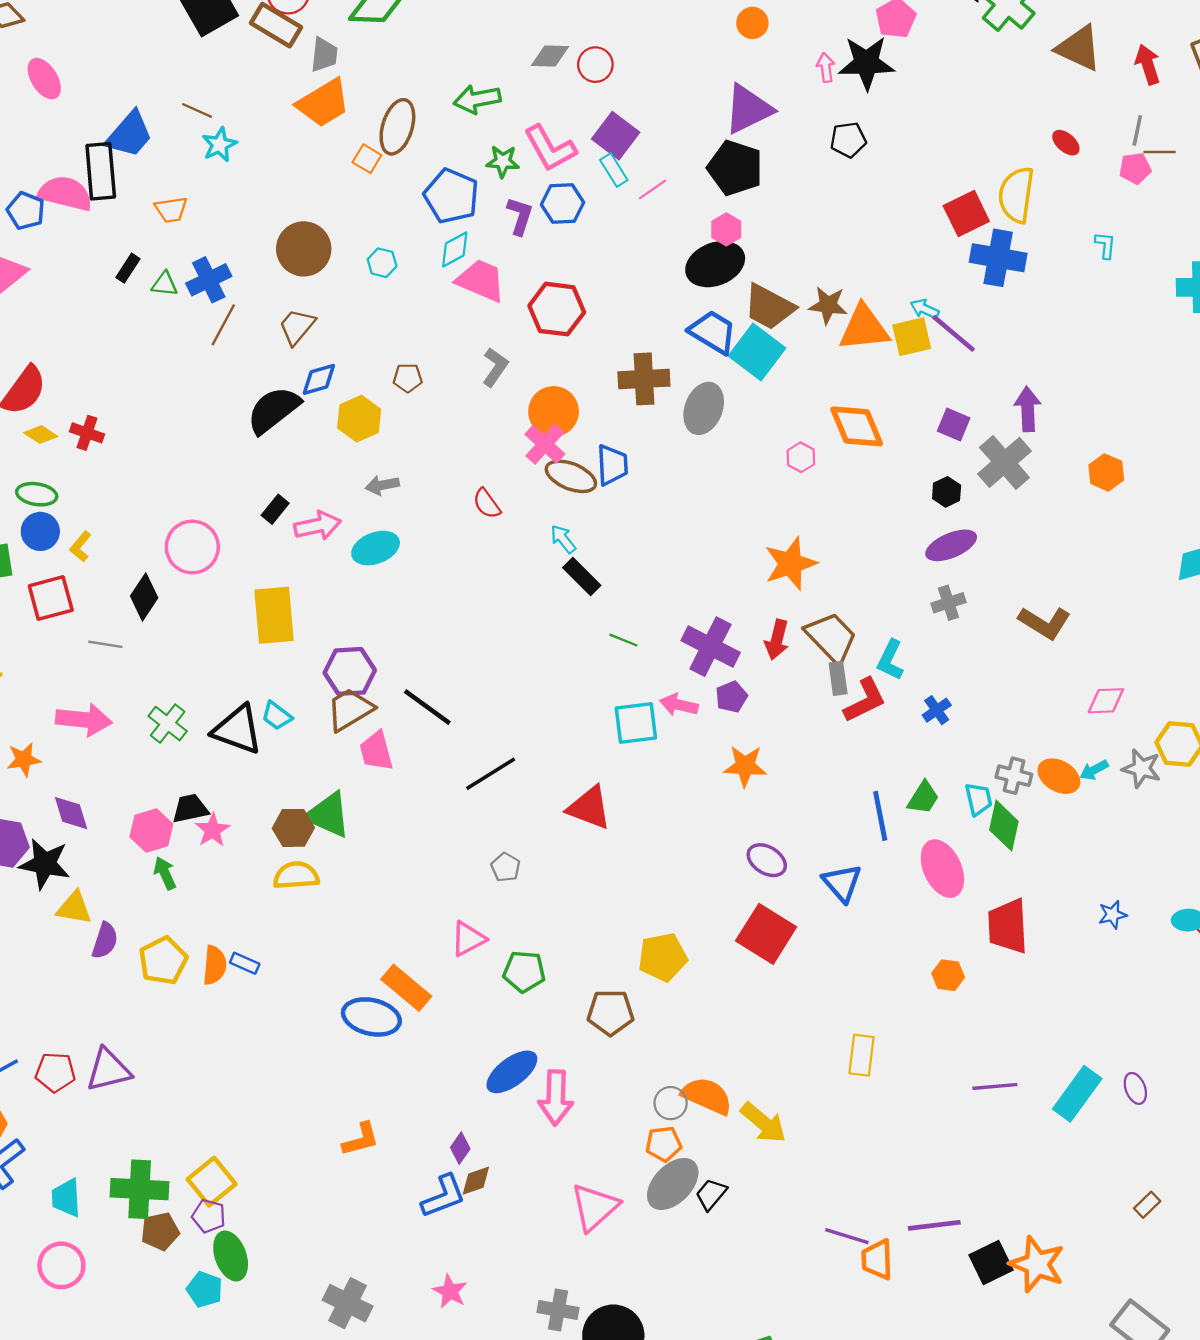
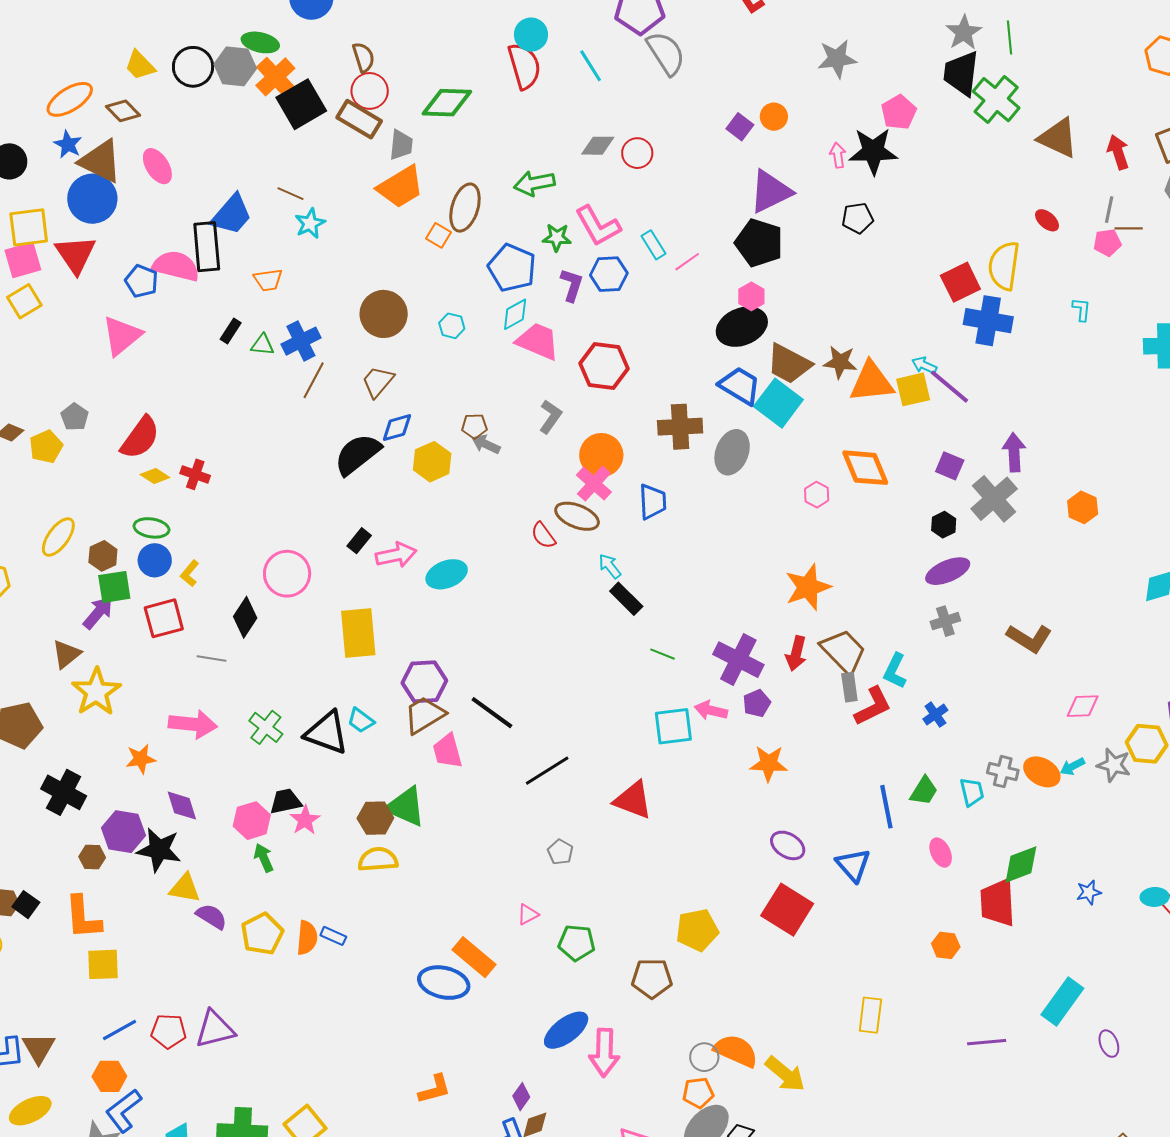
purple square: (616, 136) -> (740, 127), moved, size x0.7
brown ellipse: (571, 476) -> (577, 516), moved
gray arrow: (382, 485) -> (486, 444), moved, turned 36
green diamond: (1004, 826) -> (1021, 864), moved, turned 57
pink ellipse: (942, 869) -> (941, 853), size x0.6
pink triangle: (468, 939) -> (528, 914), size x0.7
purple semicircle: (105, 941) -> (211, 916), turned -76
cyan rectangle: (1077, 1094) -> (1062, 1001), moved

